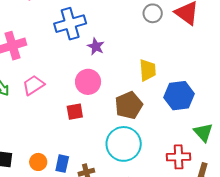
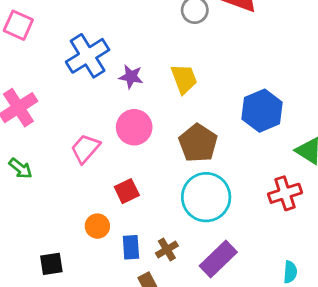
yellow trapezoid: (148, 70) -> (184, 79), moved
pink trapezoid: (33, 85) -> (85, 149), moved
red square: (75, 112) -> (127, 191), moved
orange circle: (38, 162) -> (97, 226), moved

